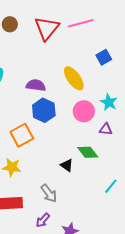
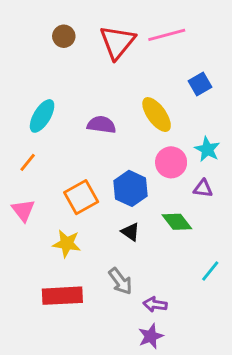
blue hexagon: (44, 110) -> (130, 188), moved
black triangle: (67, 165) -> (130, 232), moved
purple arrow: (43, 220) -> (155, 304), moved, turned 56

